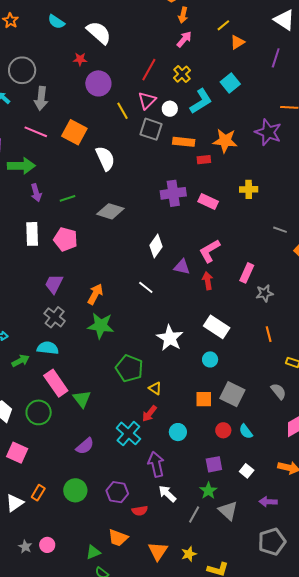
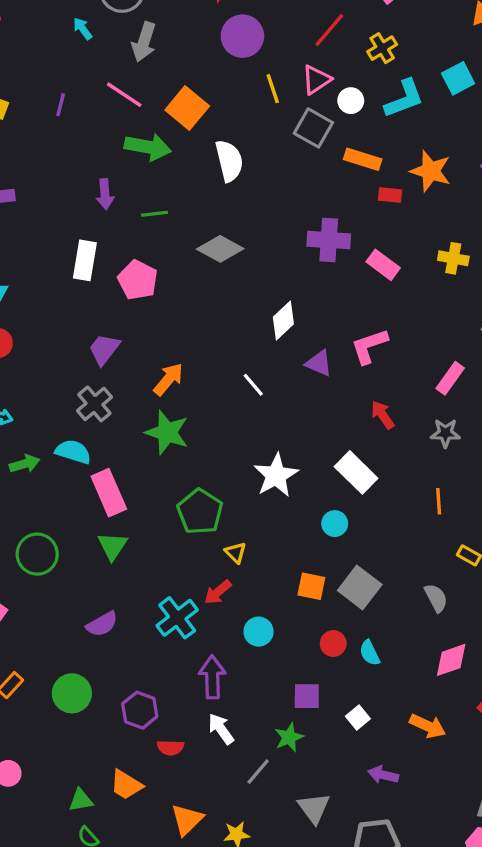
green arrow: (21, 166) -> (148, 147), moved
pink rectangle: (247, 273) -> (450, 378), moved
red arrow: (208, 281) -> (383, 415), moved, turned -36
pink rectangle: (56, 383) -> (109, 493), moved
gray triangle: (228, 511) -> (314, 808), moved

